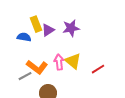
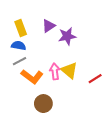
yellow rectangle: (36, 24) -> (21, 28), moved
purple triangle: (48, 30) -> (49, 26), moved
gray line: (25, 76) -> (20, 61), moved

